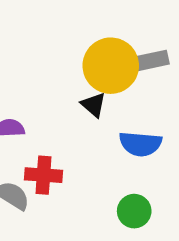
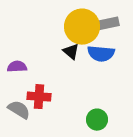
blue semicircle: (140, 144) -> (101, 54), moved

